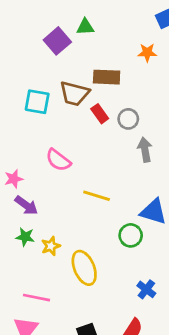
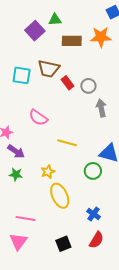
orange star: (147, 53) -> (101, 37), size x1.5
brown rectangle: (107, 77) -> (72, 41), moved
yellow star: (51, 246) -> (48, 172), moved
blue cross: (146, 289) -> (94, 214), moved

